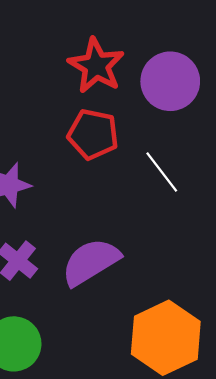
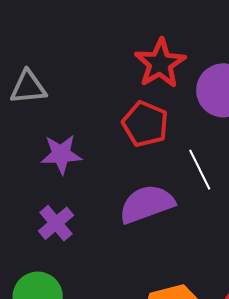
purple semicircle: (91, 262) -> (147, 204), moved

